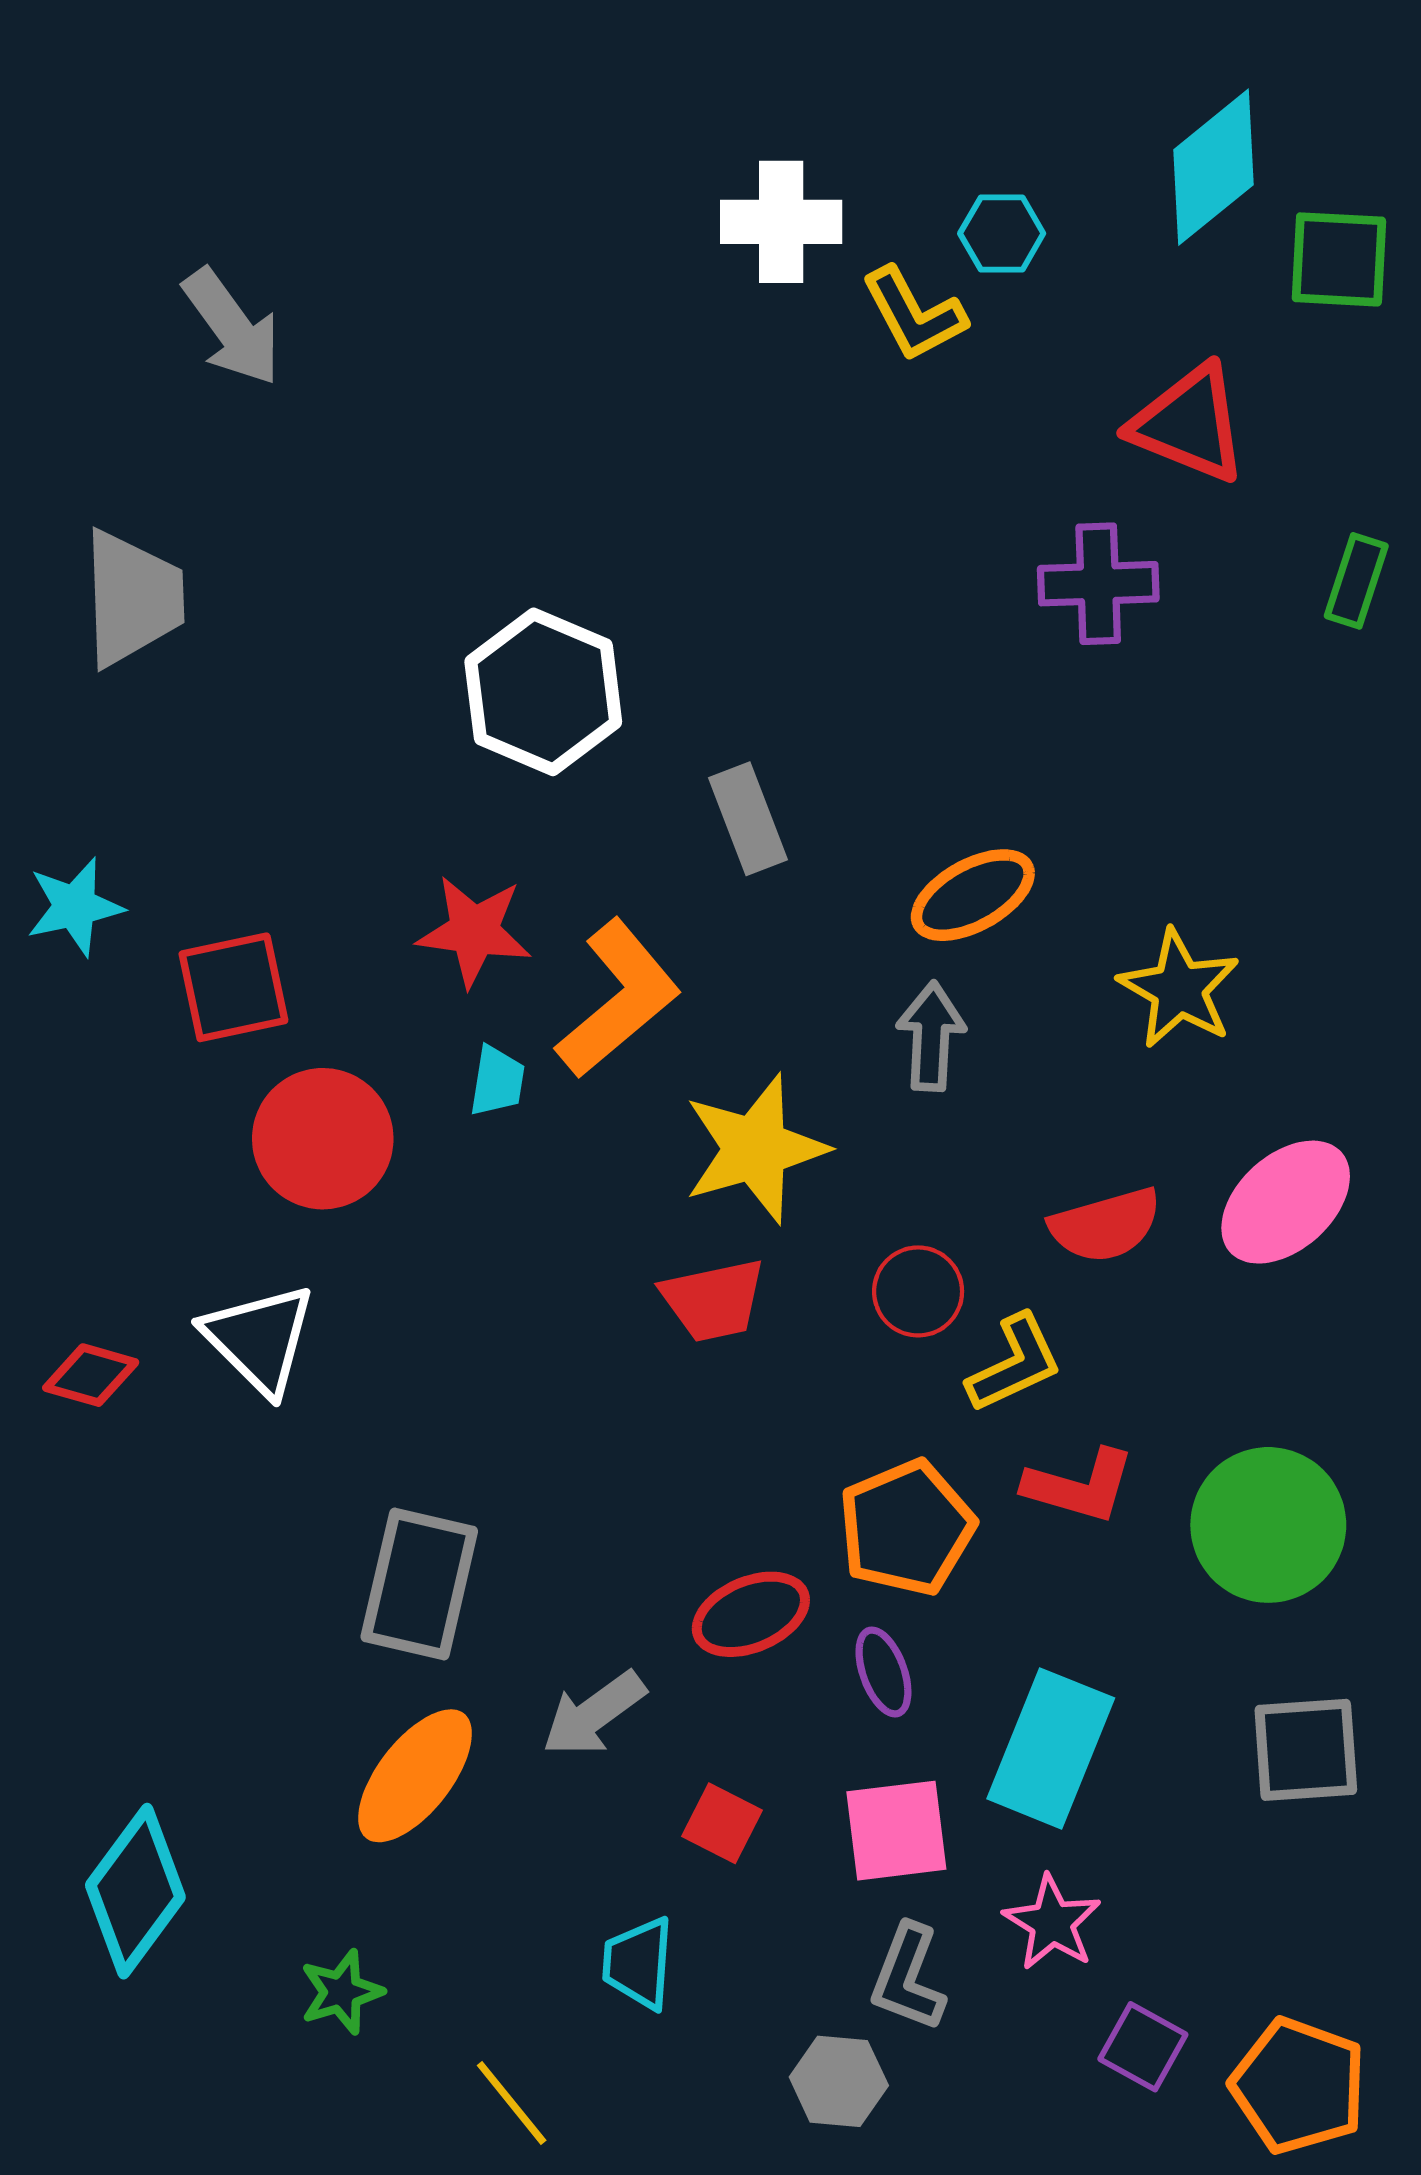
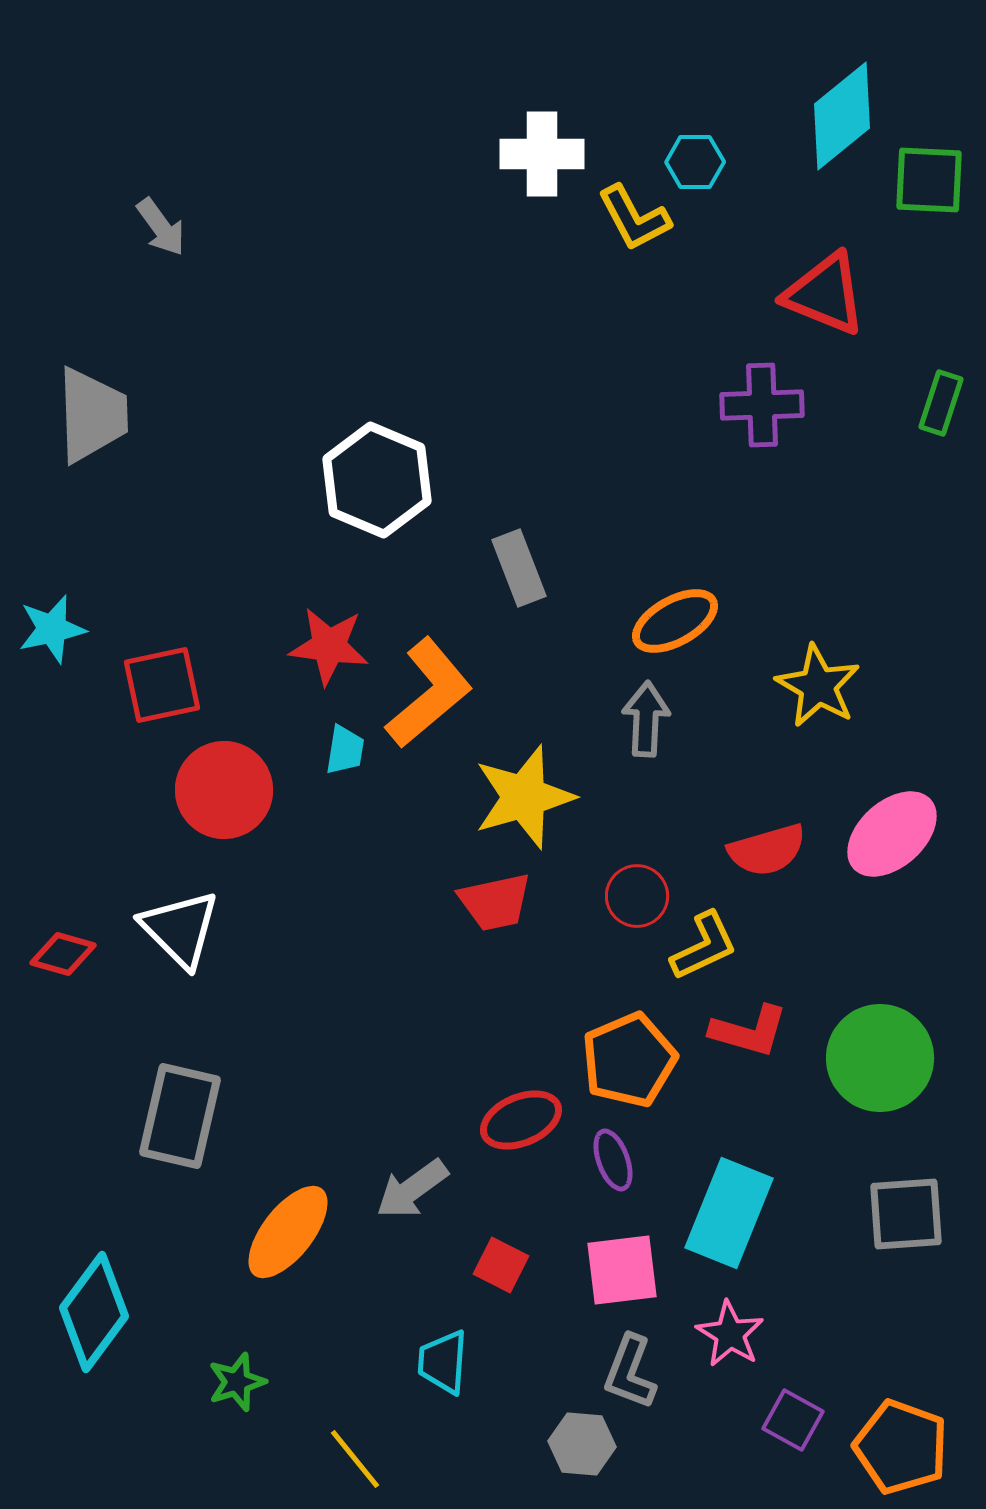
gray arrow: (232, 327) -> (161, 227), size x0.7
gray rectangle: (419, 1584) -> (180, 1116), moved

